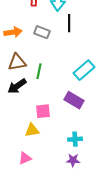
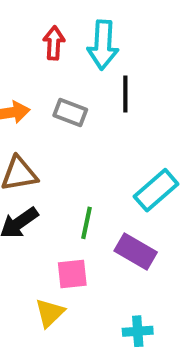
green line: (39, 71) -> (87, 223), moved
yellow triangle: (32, 130) -> (50, 313), turned -35

